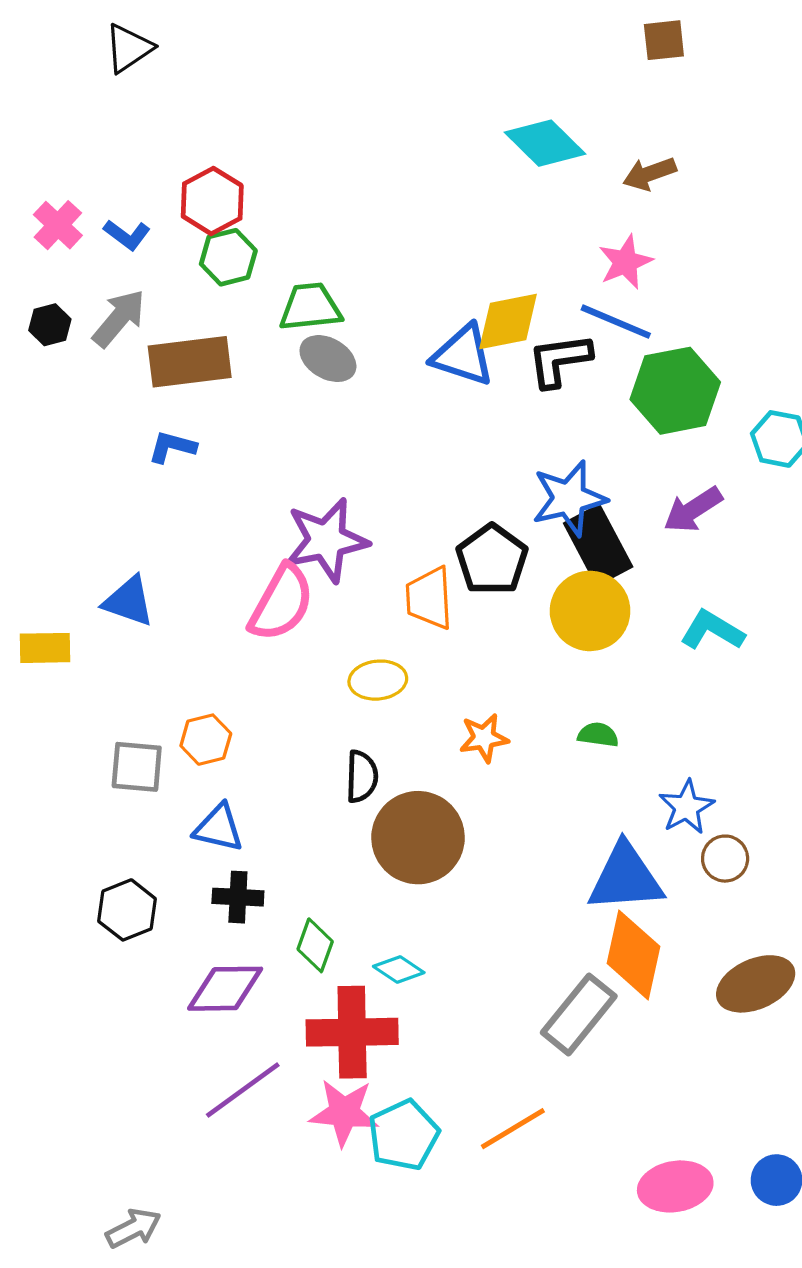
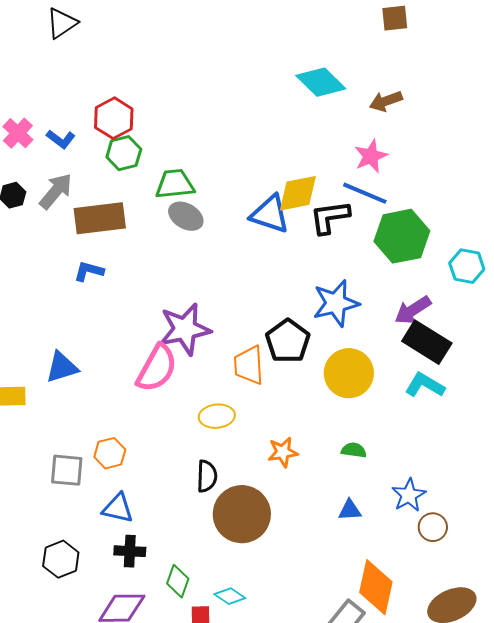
black rectangle: (598, 545) -> (427, 342), moved, turned -30
blue triangle: (129, 601) -> (62, 367), turned -36
blue triangle: (625, 878) -> (350, 510), moved, size x0.5

